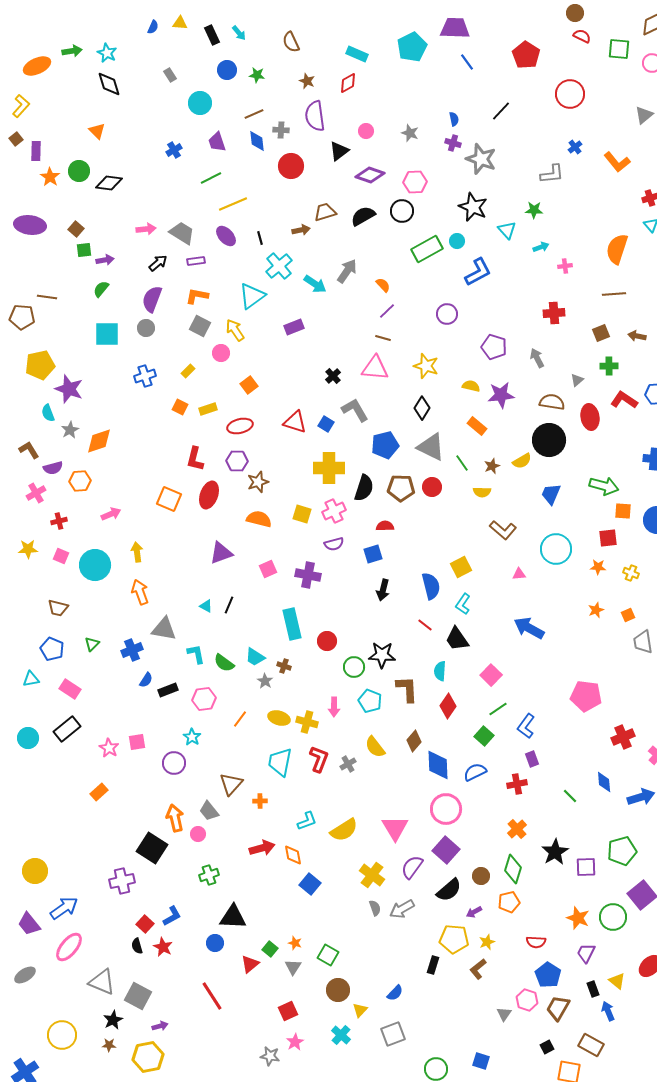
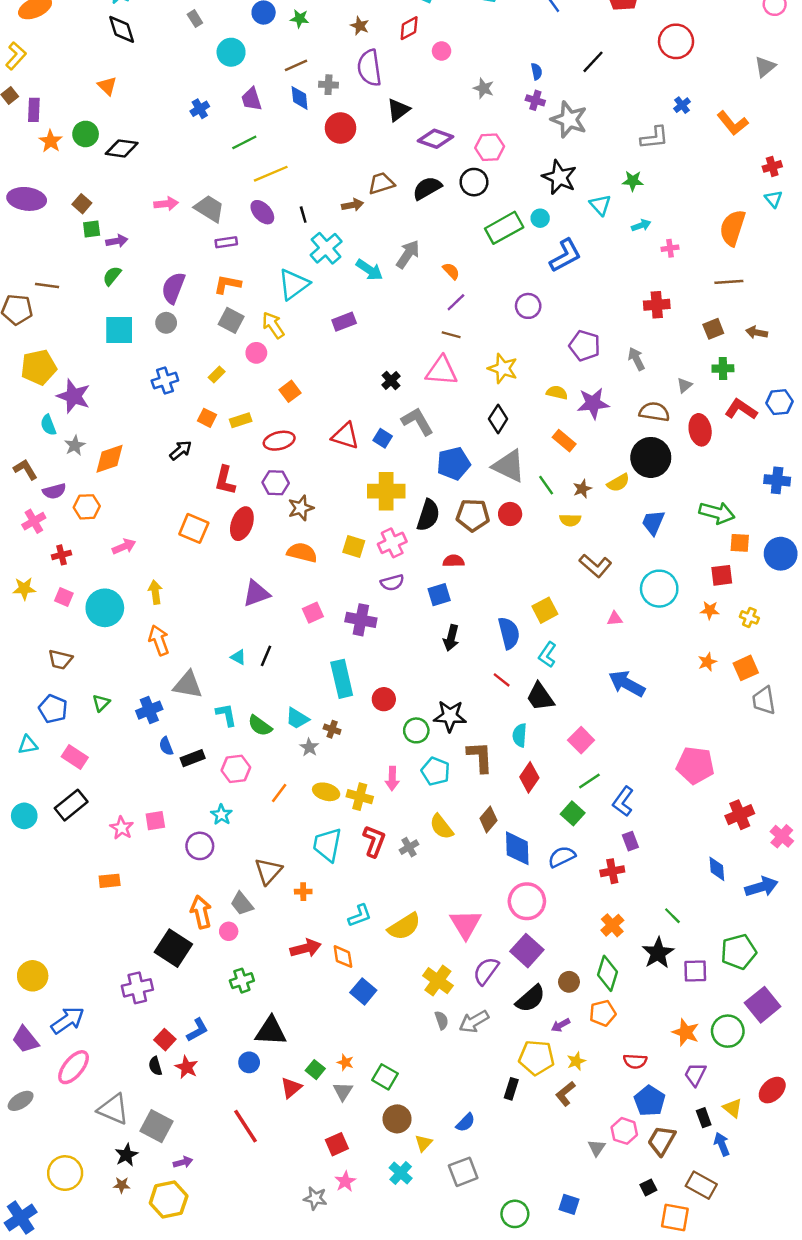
pink circle: (366, 131) -> (442, 51), moved
black arrow: (158, 263) -> (181, 450), moved
orange square: (628, 615) -> (746, 668), size x1.5
blue semicircle: (146, 680) -> (166, 746), turned 126
orange rectangle: (99, 792) -> (110, 881), turned 36
green line: (570, 796) -> (672, 916), moved

